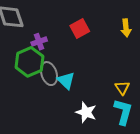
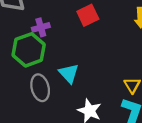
gray ellipse: (49, 74) -> (40, 88), moved

